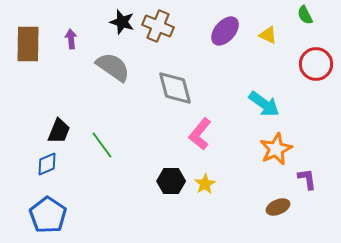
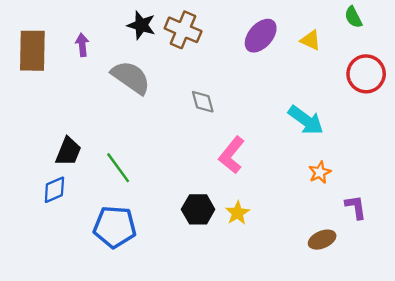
gray diamond: (175, 88) -> (203, 102), size x0.6
orange star: (276, 149) -> (320, 172), size x0.6
blue pentagon: (48, 215) -> (115, 227), moved, turned -30

